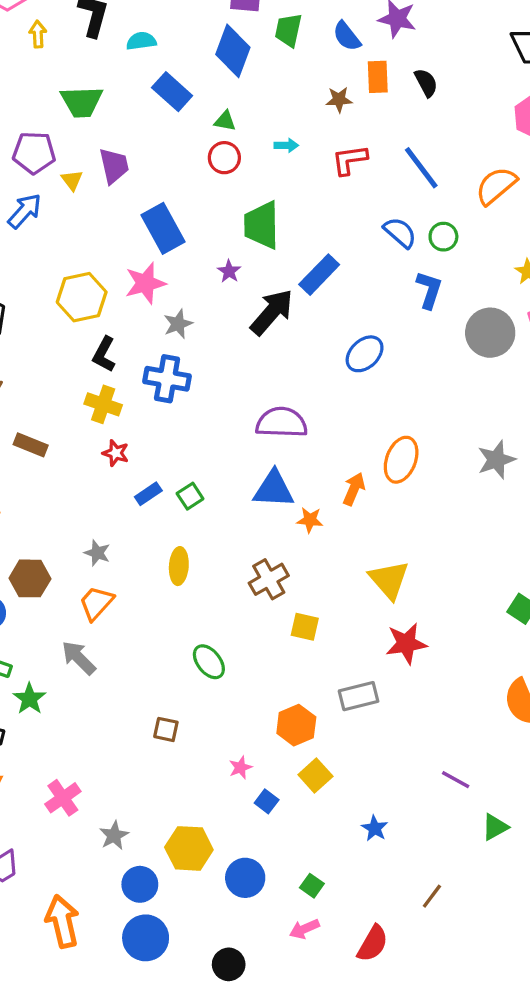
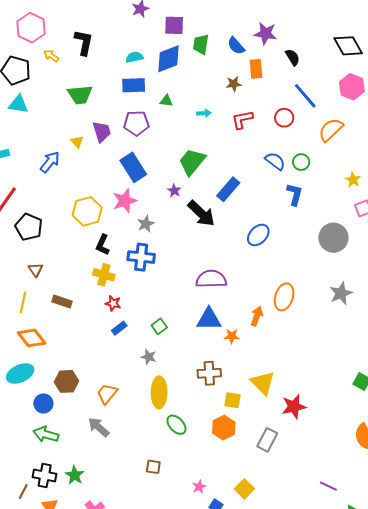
yellow arrow: (38, 34) -> (51, 56), turned -49
cyan semicircle: (141, 41) -> (134, 57), moved
blue diamond: (233, 51) -> (169, 59), turned 52
black semicircle: (426, 83) -> (293, 57), moved
blue rectangle: (172, 92) -> (134, 85), turned -40
purple pentagon: (34, 153) -> (136, 123), moved
red circle: (224, 158) -> (284, 118), moved
blue line: (421, 168) -> (305, 96), moved
green trapezoid: (262, 225) -> (192, 162), turned 44
black arrow: (272, 312) -> (201, 213), turned 96
gray circle: (490, 333) -> (333, 238), moved
blue rectangle: (148, 494) -> (119, 328), moved
gray star: (97, 553) -> (149, 357), moved
yellow ellipse: (179, 566) -> (159, 392), moved, size x1.4
brown cross: (269, 579) -> (209, 373), turned 30
yellow triangle: (389, 580) -> (263, 383), moved
gray rectangle: (359, 696) -> (267, 440), turned -45
green star: (30, 699) -> (75, 475), moved
orange hexagon: (296, 725) -> (224, 428), moved

